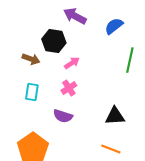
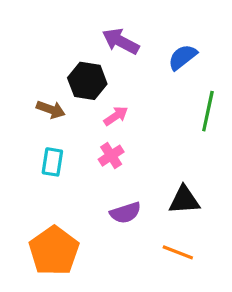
purple semicircle: (63, 116) -> (125, 213), moved, turned -36

